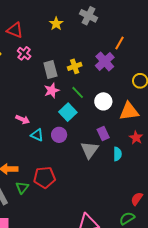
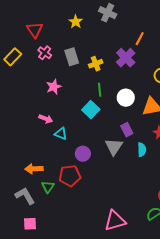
red triangle: (15, 30) -> (35, 30), turned 36
gray rectangle: (50, 69) -> (72, 57), moved
pink star: (52, 91) -> (54, 87), moved
green line: (78, 92) -> (100, 90), turned 40
purple circle: (59, 135) -> (83, 154), moved

